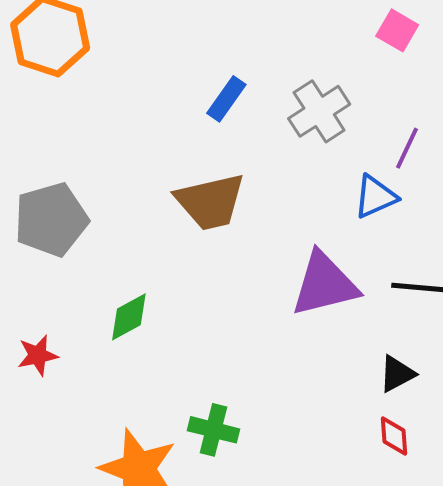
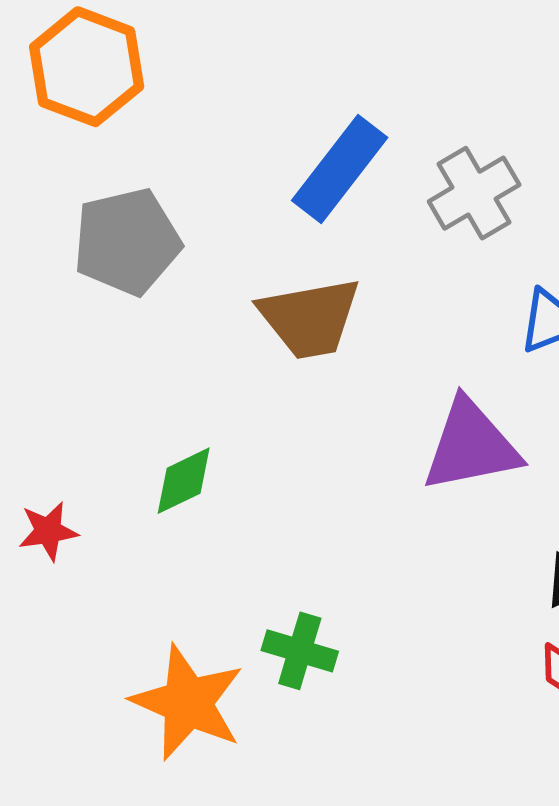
blue rectangle: (226, 99) -> (340, 169), size x1.6
gray pentagon: (51, 220) -> (127, 242), moved

